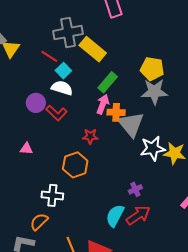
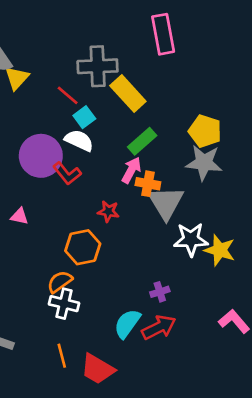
purple circle: (36, 103) -> (41, 156), size x1.6
white cross: (52, 195) -> (64, 304), moved
orange semicircle: (39, 222) -> (60, 282), moved

